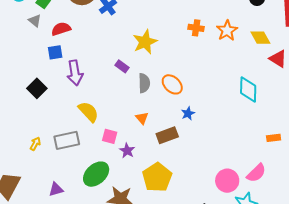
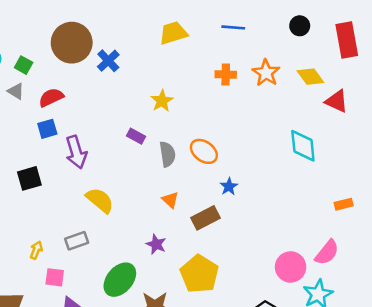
yellow star: (145, 42) -> (162, 101), size x0.7
black square: (37, 88) -> (29, 178), turned 36
pink square: (110, 136) -> (55, 277), moved
gray rectangle: (67, 140) -> (77, 241), size x0.7

